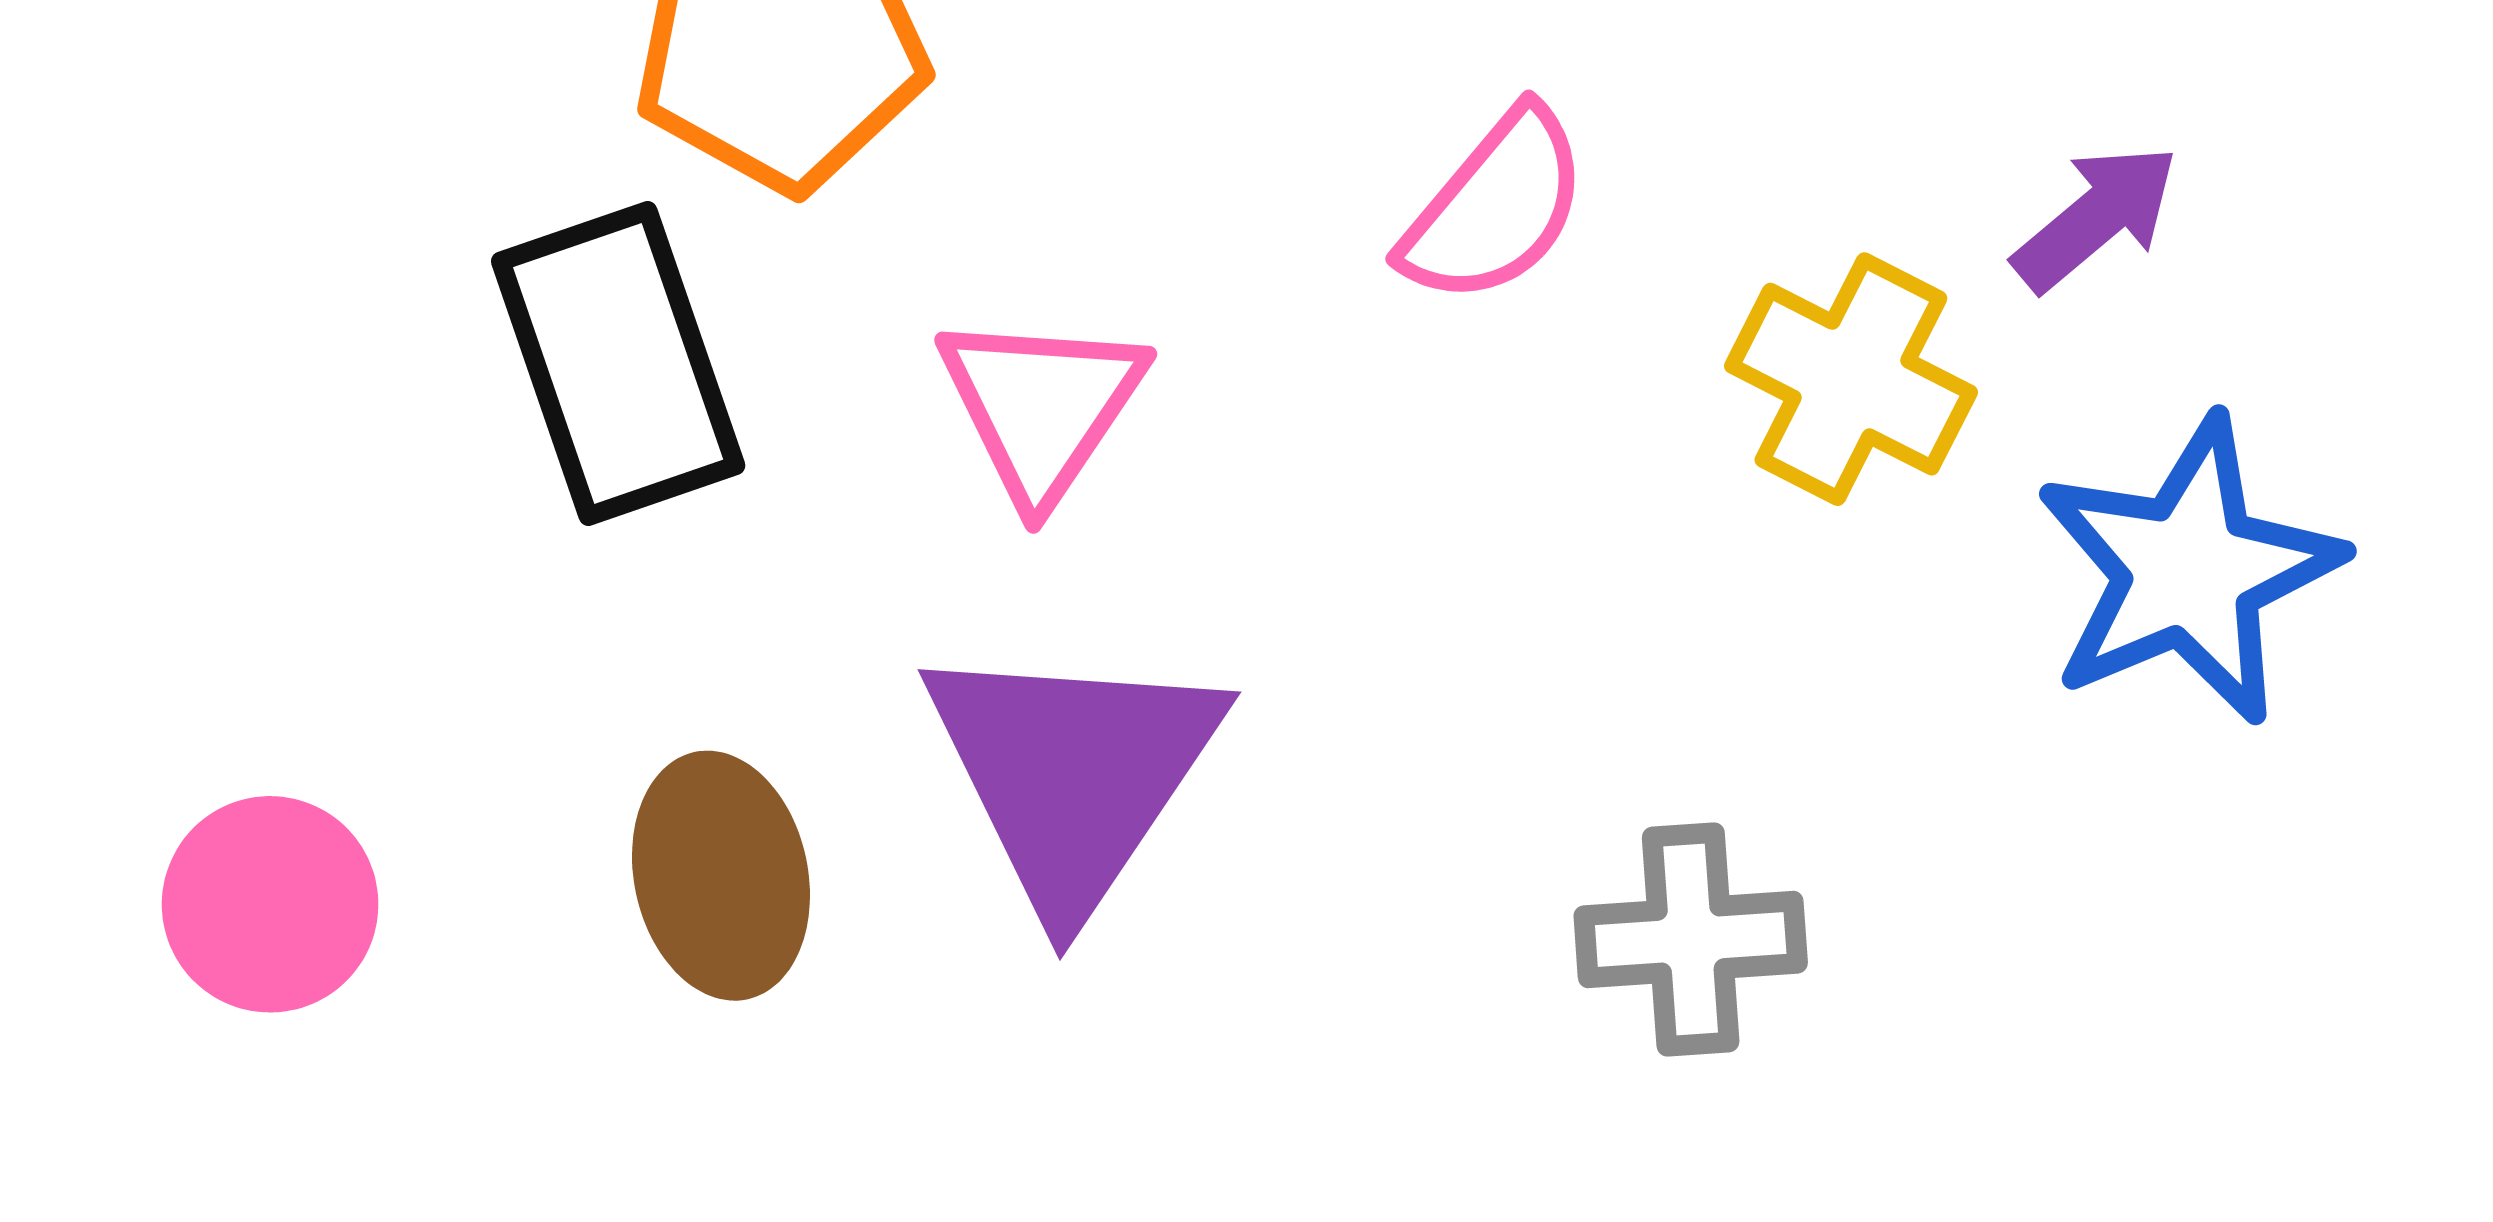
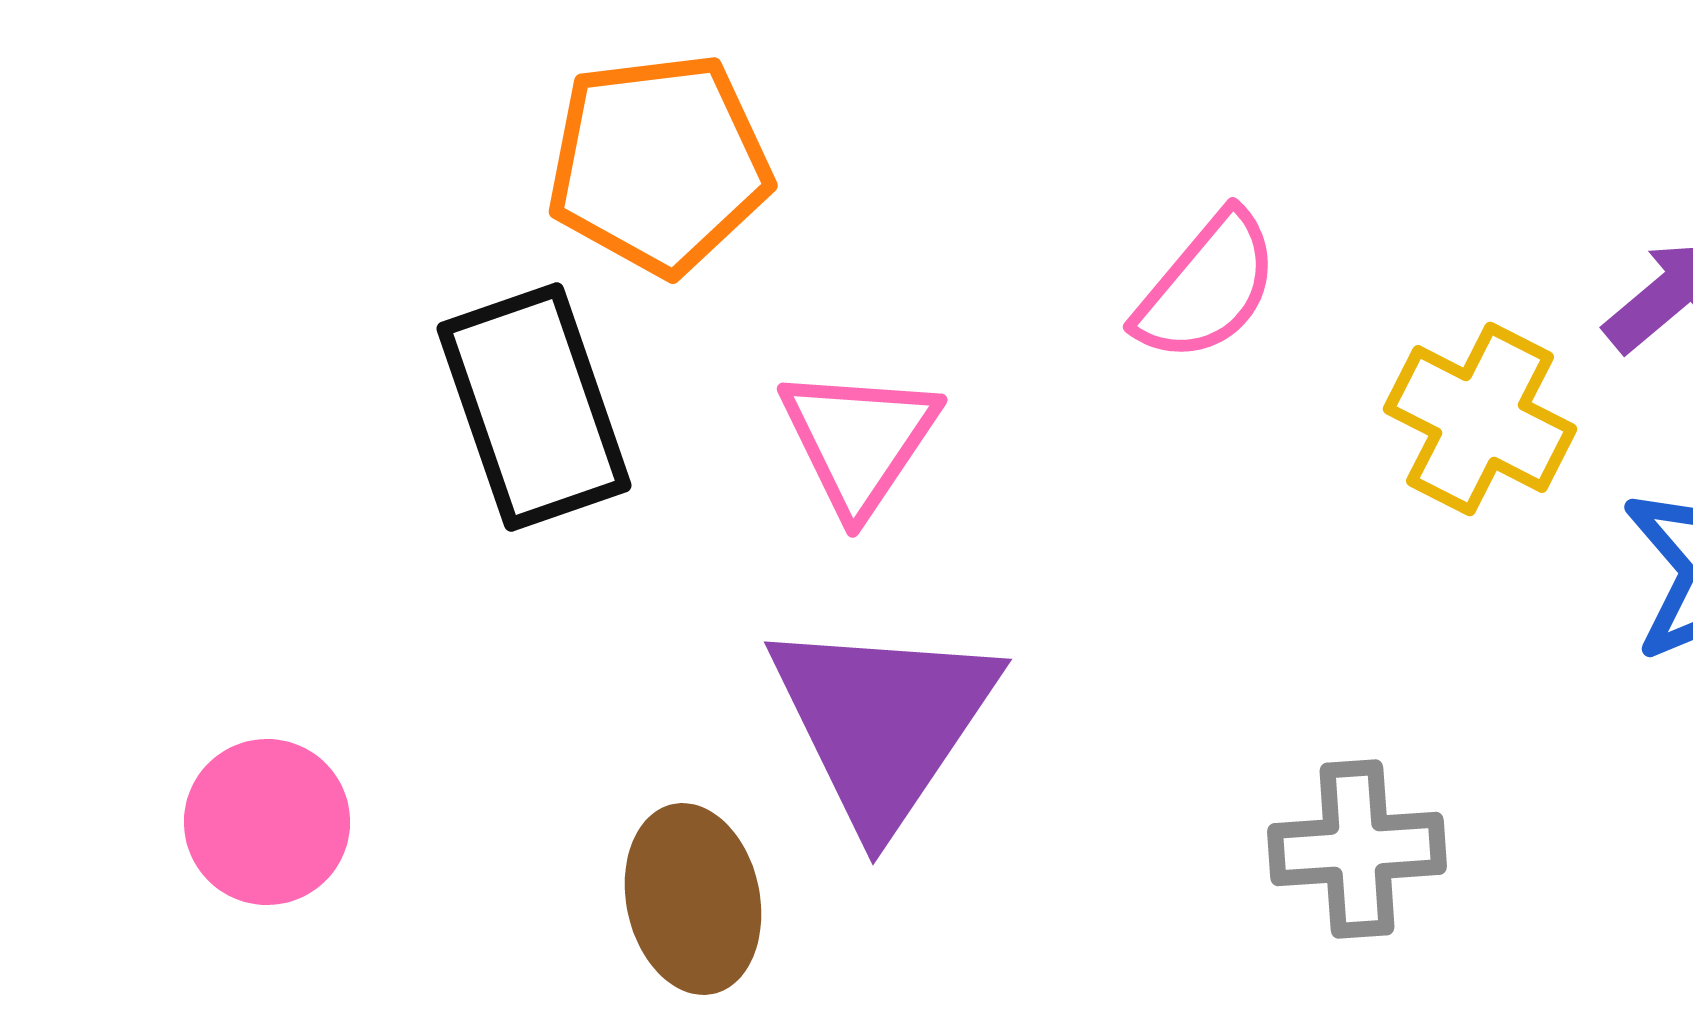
brown ellipse: (721, 876) -> (693, 899), moved

